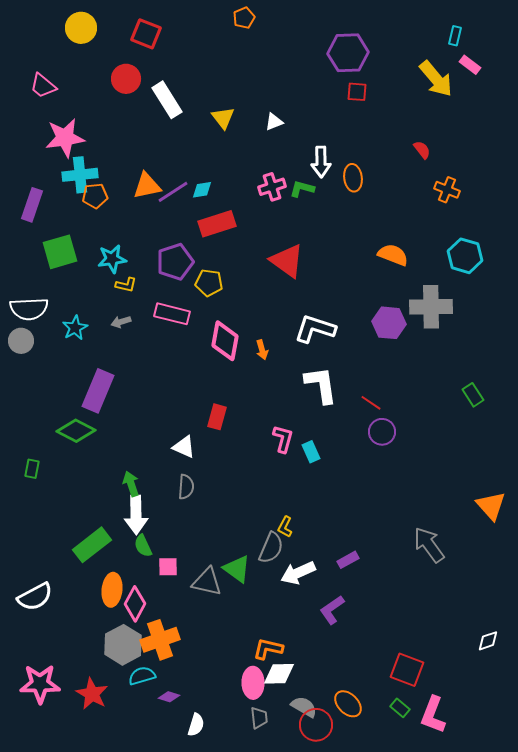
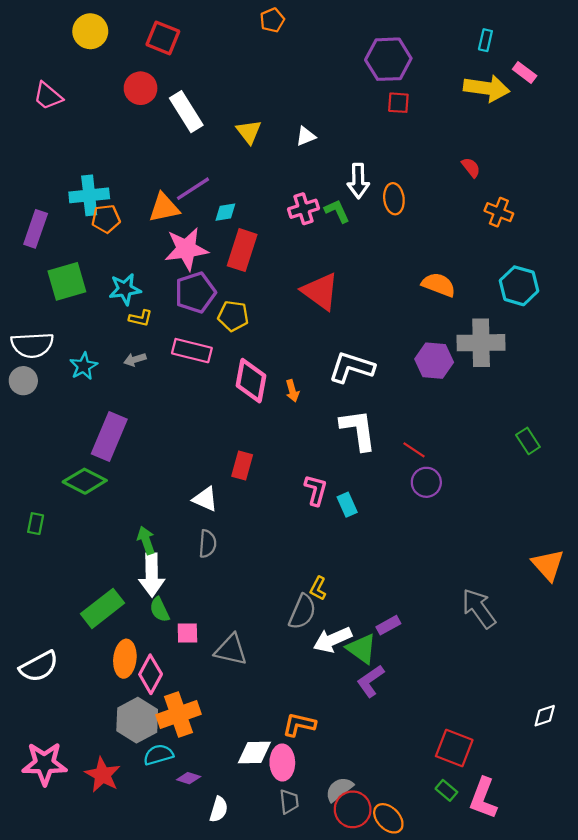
cyan rectangle: (455, 36) -> (485, 40), moved
yellow arrow: (436, 79) -> (487, 88), turned -42
pink star: (65, 138) -> (186, 249), moved
green L-shape: (302, 189) -> (337, 211), turned 50
purple line: (173, 192) -> (193, 189), moved
red rectangle: (217, 224) -> (242, 250), turned -54
green triangle: (237, 569) -> (362, 649), moved
white diamond: (279, 674) -> (254, 752), moved
orange ellipse: (348, 704) -> (388, 818), moved
gray semicircle: (304, 707) -> (339, 789), turned -68

